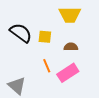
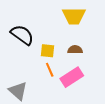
yellow square: (45, 37) -> (48, 51), moved

